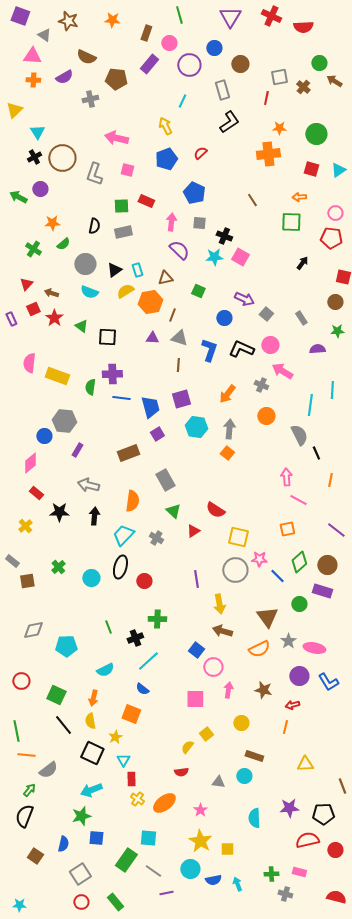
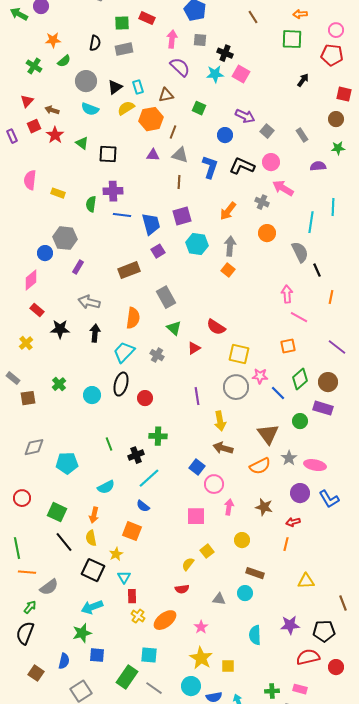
yellow rectangle: (57, 376) -> (58, 193), size x0.6

